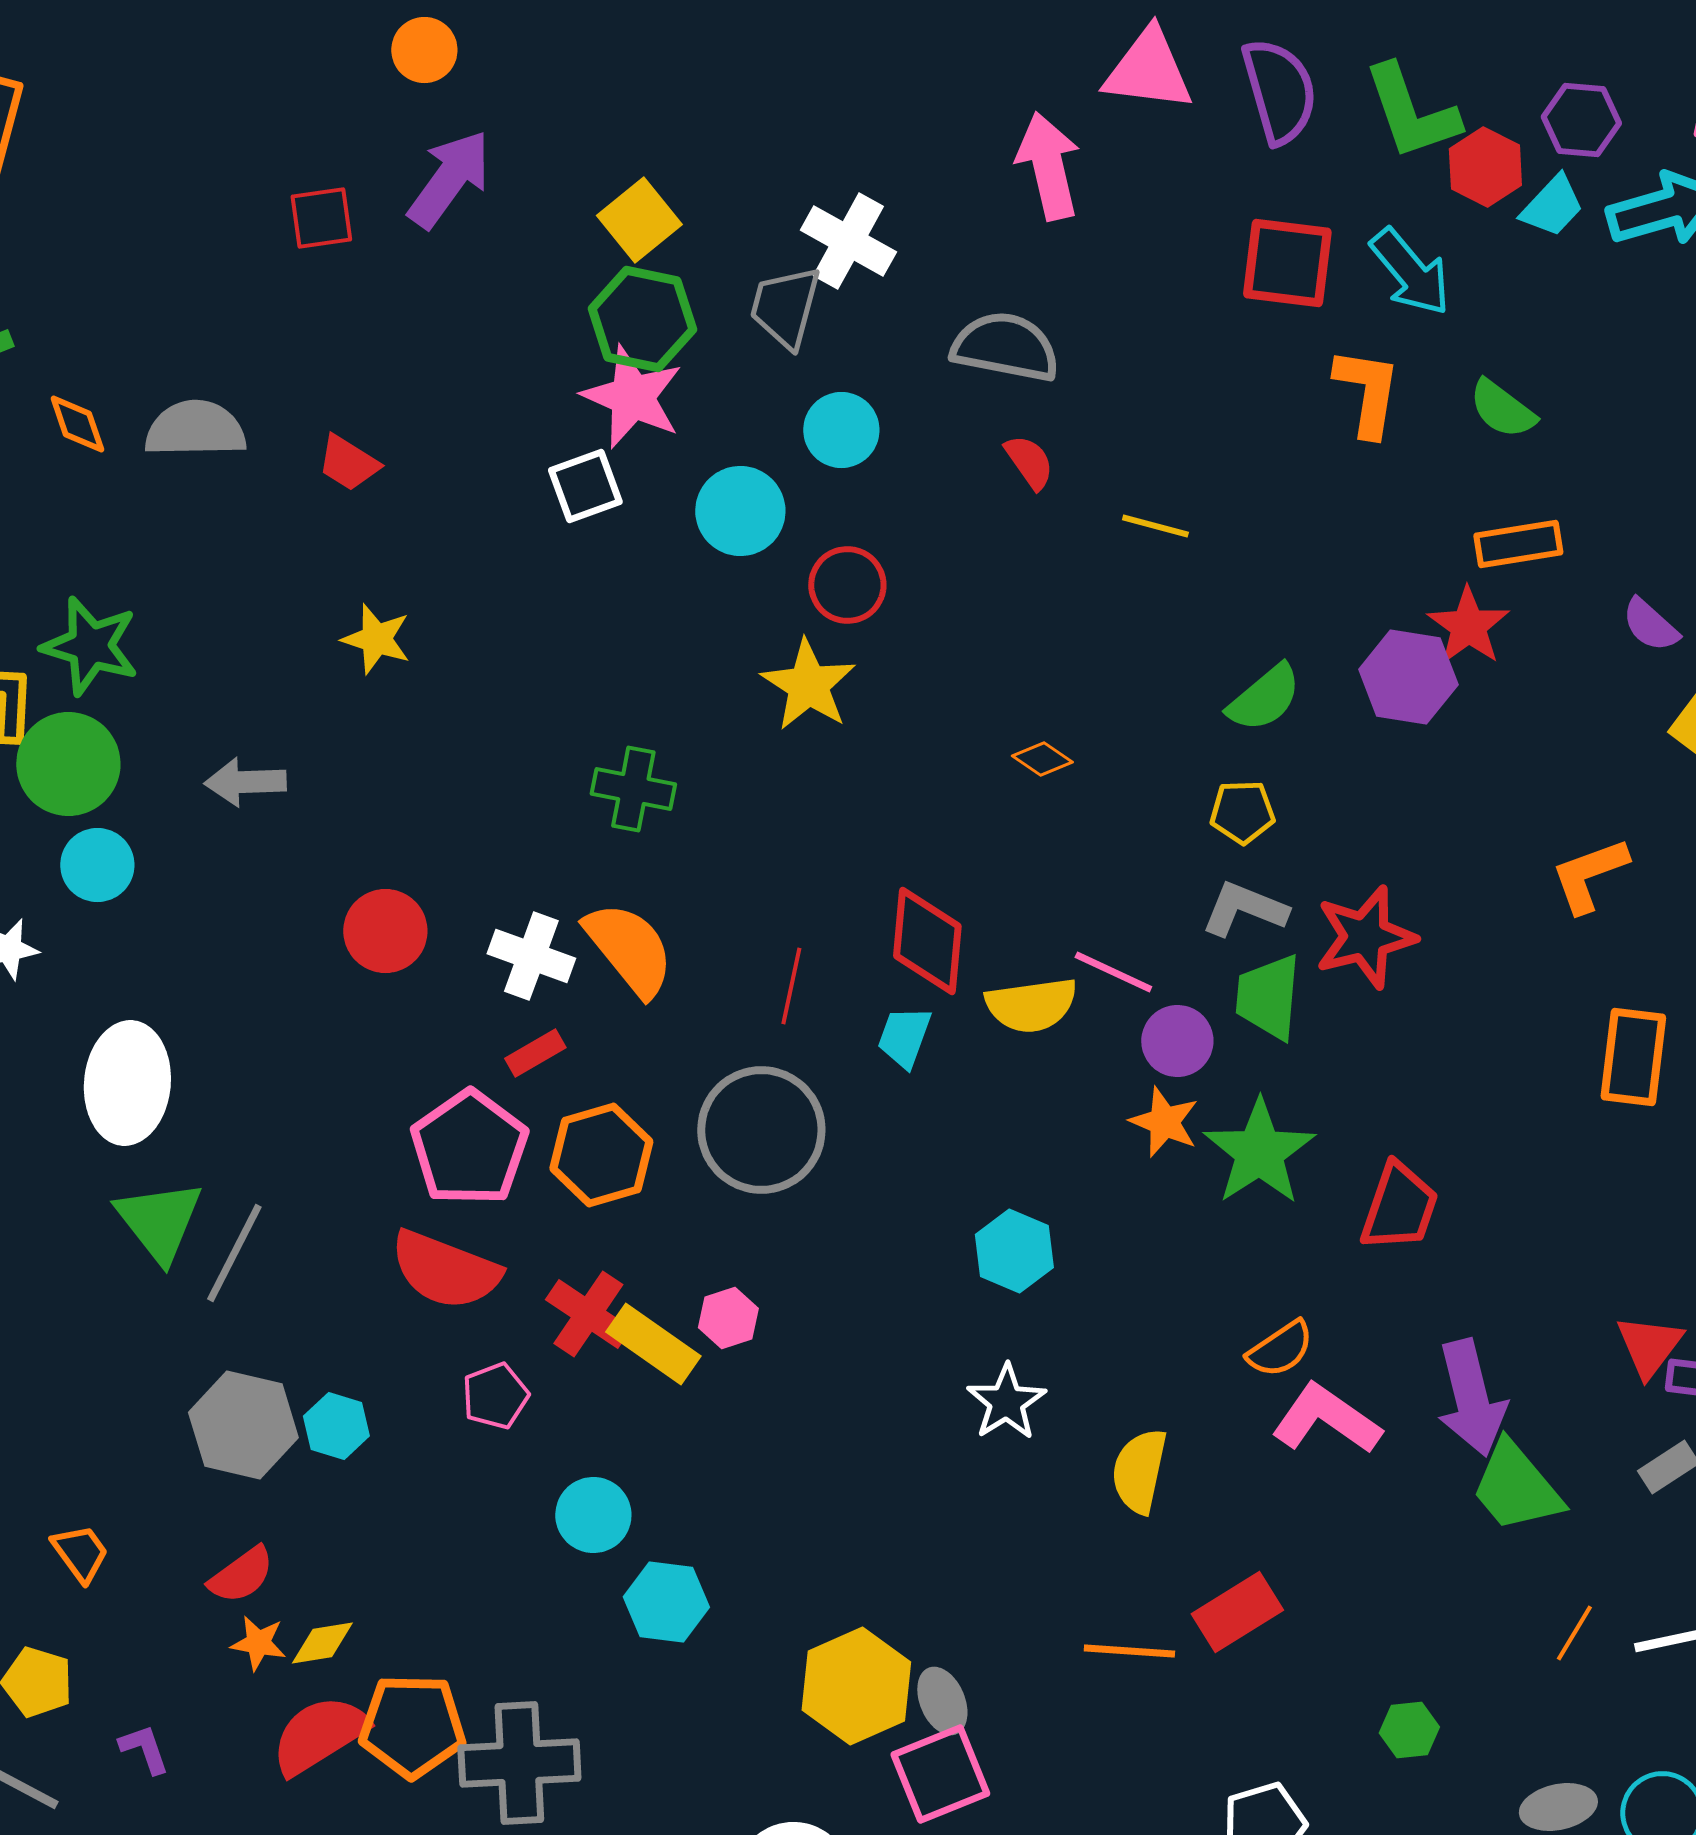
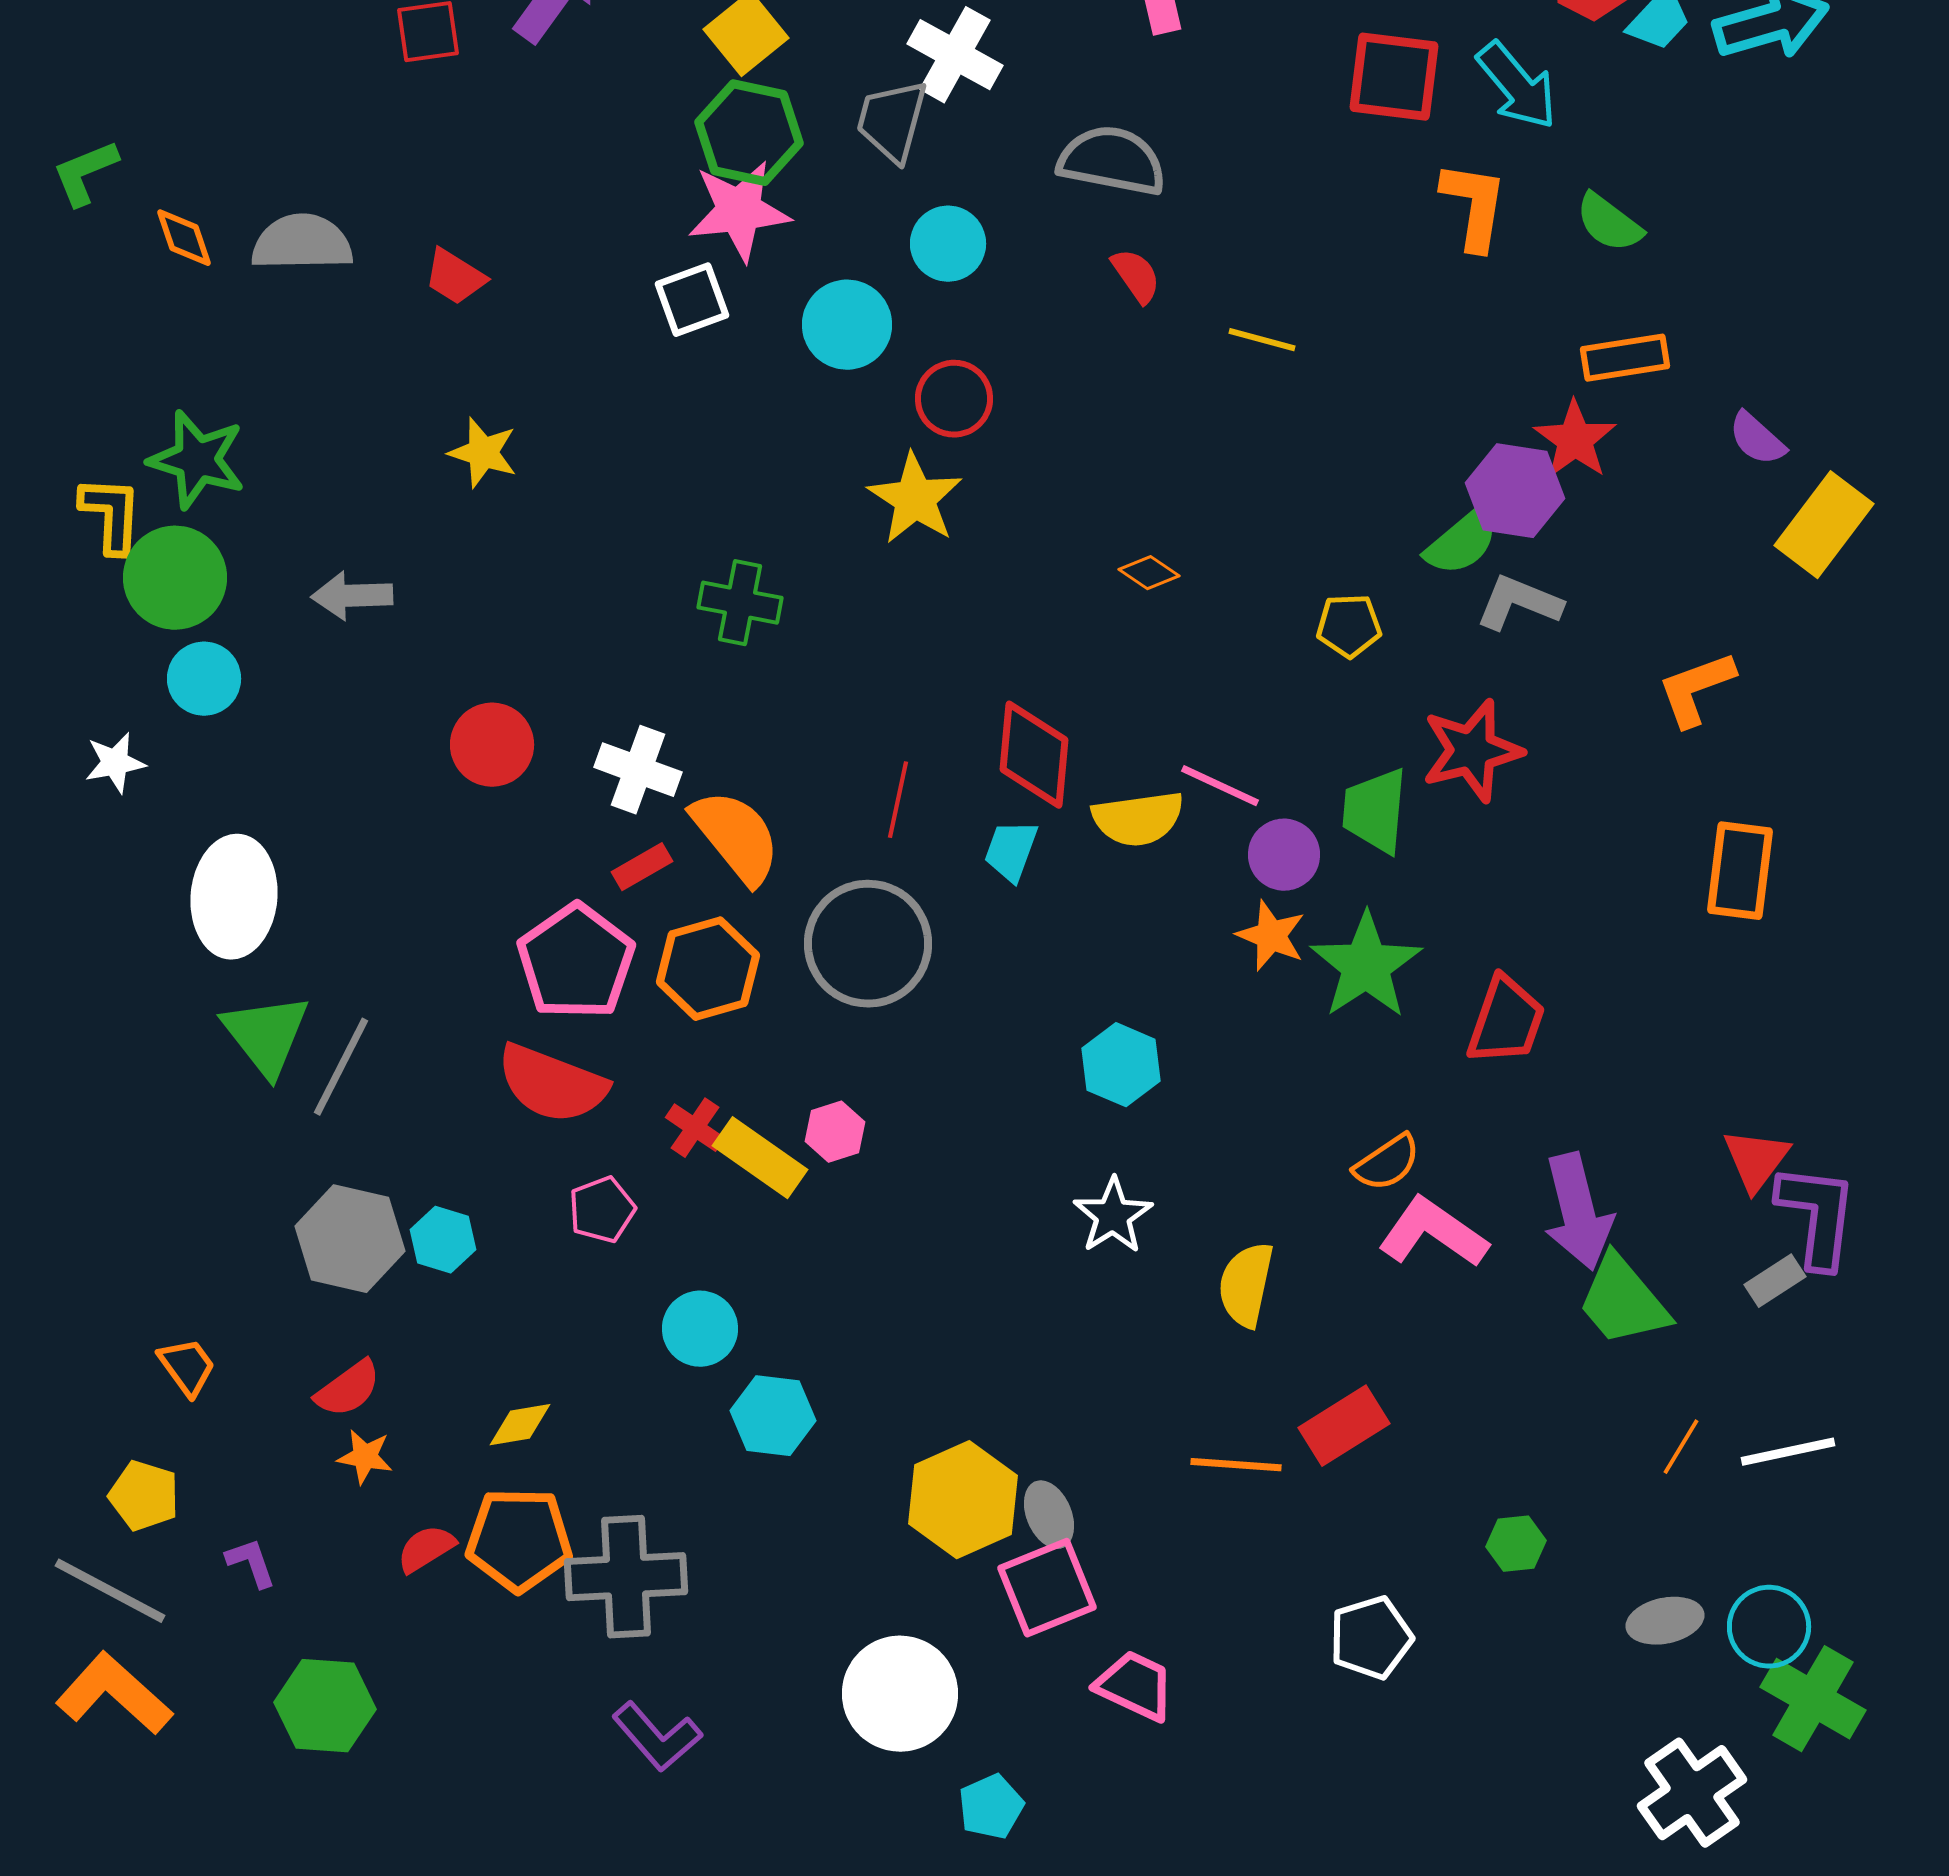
pink star: (632, 397) -> (739, 211), turned -30
green semicircle: (1264, 698) -> (1462, 542), moved
gray L-shape: (1244, 909) -> (1519, 603), moved
orange semicircle: (629, 949) -> (736, 837), moved
red cross: (588, 1314) -> (695, 1128), size x0.7
yellow diamond: (322, 1643) -> (520, 1425), moved
red semicircle: (319, 1735) -> (426, 1549), size x0.6

